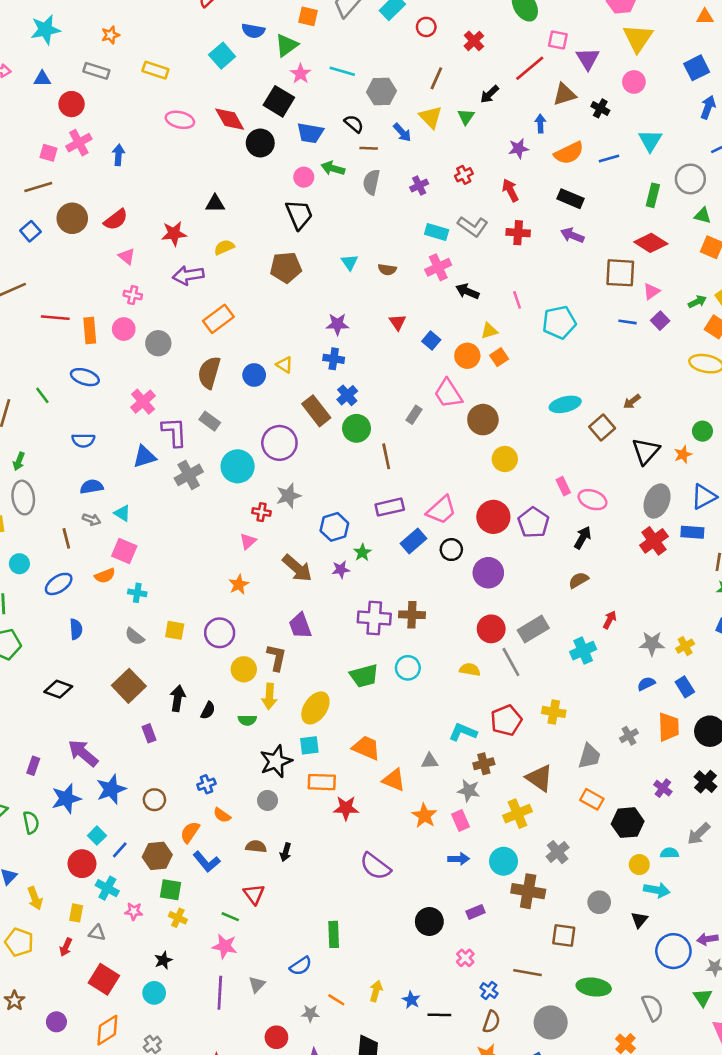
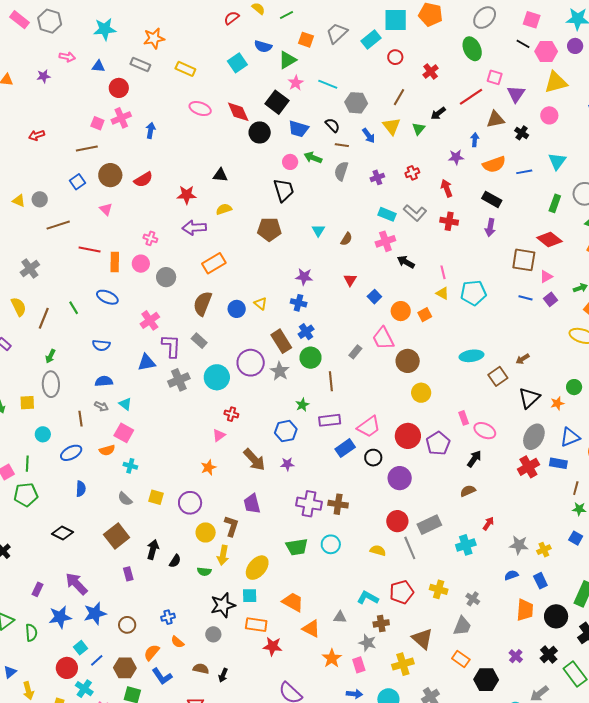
orange star: (110, 35) -> (154, 38), size x1.5
yellow triangle: (638, 38) -> (556, 82), turned 35
purple arrow: (572, 235) -> (490, 227), turned -108
pink triangle: (127, 256) -> (106, 209), moved
brown semicircle: (387, 270) -> (346, 239), turned -72
yellow triangle: (489, 331) -> (442, 293), moved, turned 40
gray star: (288, 496) -> (280, 371), moved, turned -30
green star: (362, 552) -> (302, 405), moved
gray cross: (629, 736) -> (473, 599), moved, turned -32

